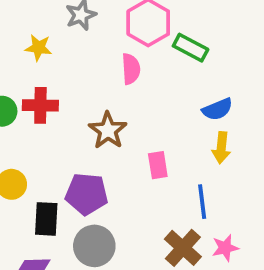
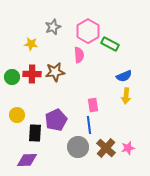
brown star: (108, 130) -> (55, 72), moved, turned 30
purple pentagon: (87, 194) -> (56, 120), turned -30
blue line: (202, 202) -> (89, 125), moved
gray circle: (94, 246) -> (78, 147), moved

